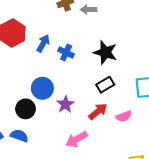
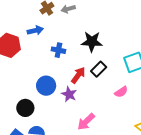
blue arrow: (43, 43) -> (35, 30), moved, turned 63
black circle: (26, 109) -> (25, 108), moved
red arrow: (98, 111) -> (78, 75), moved

